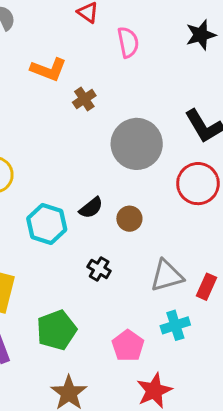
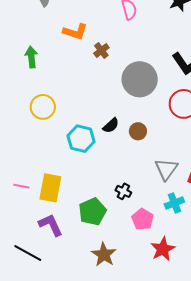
black cross: (99, 269) -> (123, 191), moved
gray triangle: (167, 276) -> (166, 169), turned -35

